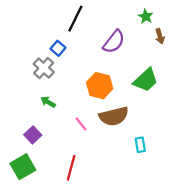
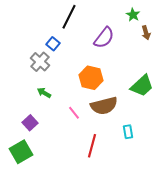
green trapezoid: (146, 80) -> (142, 86), moved
red line: (71, 168) -> (92, 146), moved

